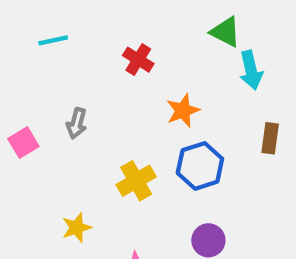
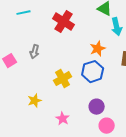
red cross: (138, 60) -> (64, 22), size x1.5
orange star: (183, 111) -> (98, 49), moved

